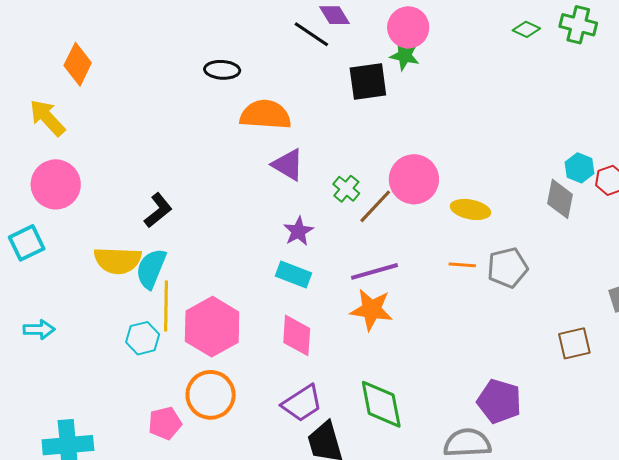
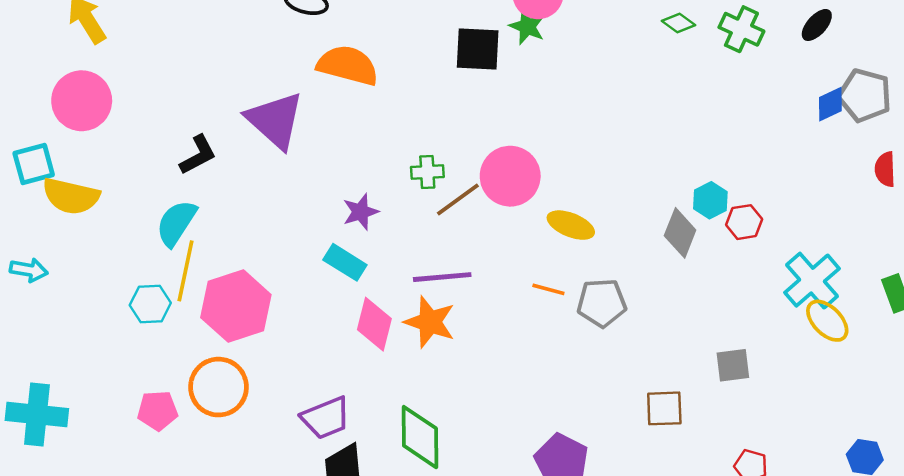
purple triangle: (288, 165) -> (275, 120), moved, size x1.5
green cross: (346, 189) -> (427, 172), turned 36
yellow semicircle: (118, 260) -> (71, 196), moved
pink diamond: (297, 335) -> (374, 324), moved

